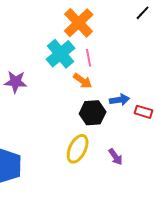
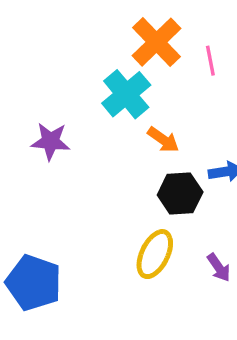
pink line: (89, 58) -> (210, 61), moved

